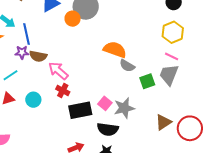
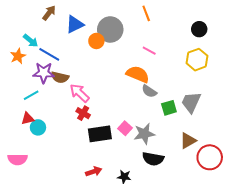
blue line: (27, 34) -> (49, 54), turned -50
purple star: (22, 52) -> (44, 73), size x1.5
pink line: (172, 56) -> (149, 51), moved
cyan circle: (33, 100) -> (38, 127), moved
brown triangle: (163, 122) -> (188, 141), moved
black semicircle: (108, 129) -> (153, 159), moved

